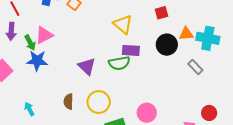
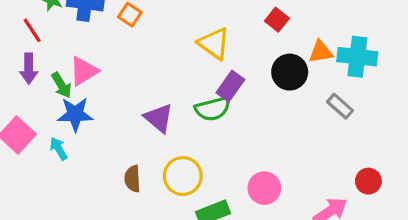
red square: (161, 13) -> (277, 20), turned -32
purple rectangle: (131, 50) -> (230, 86), turned -54
cyan arrow: (29, 109) -> (59, 149), moved

